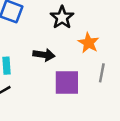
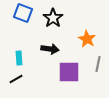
black star: (62, 17) -> (53, 18), moved

